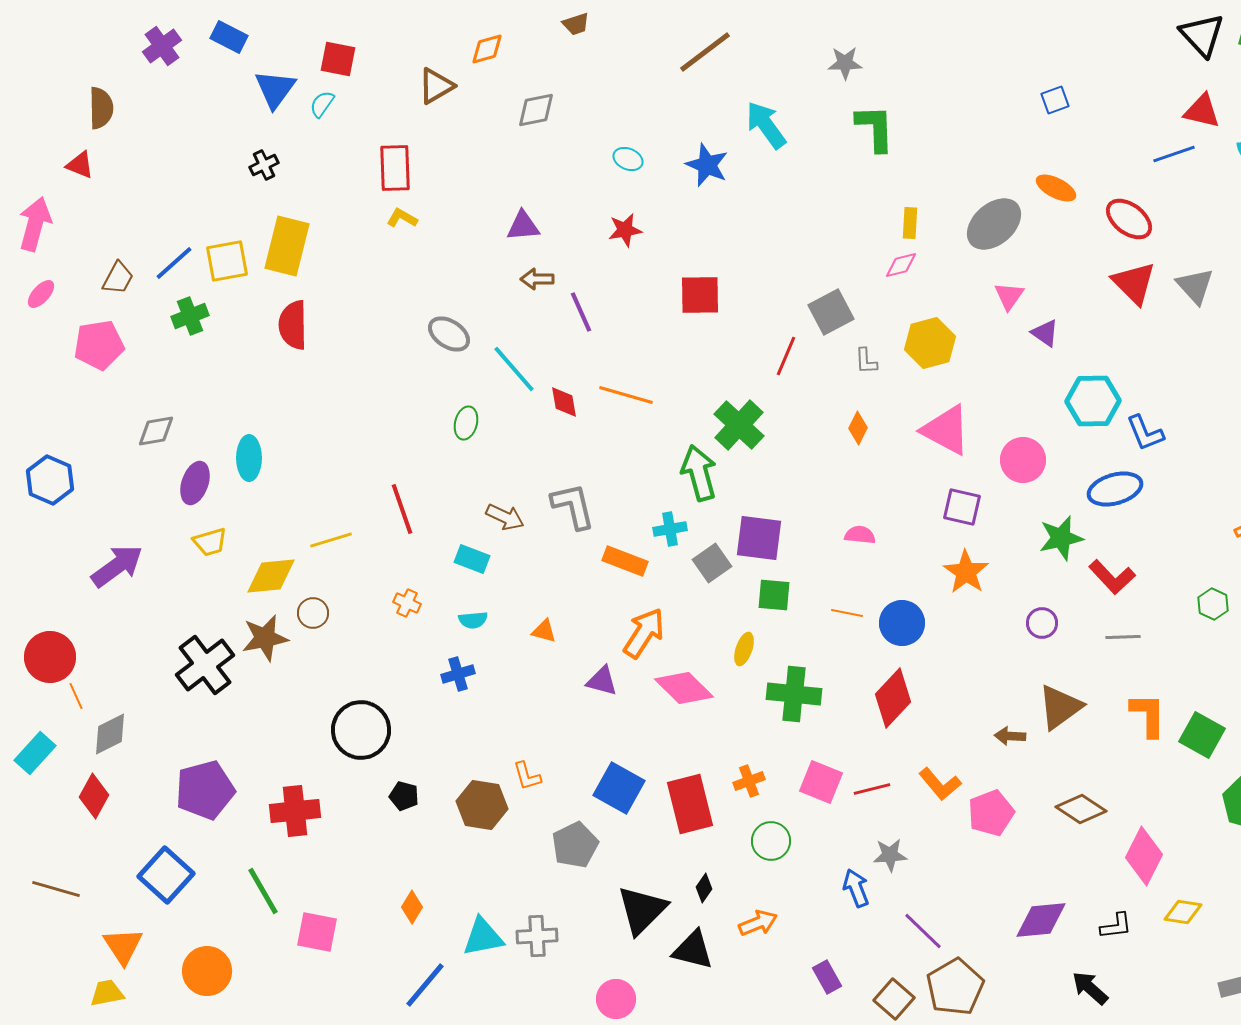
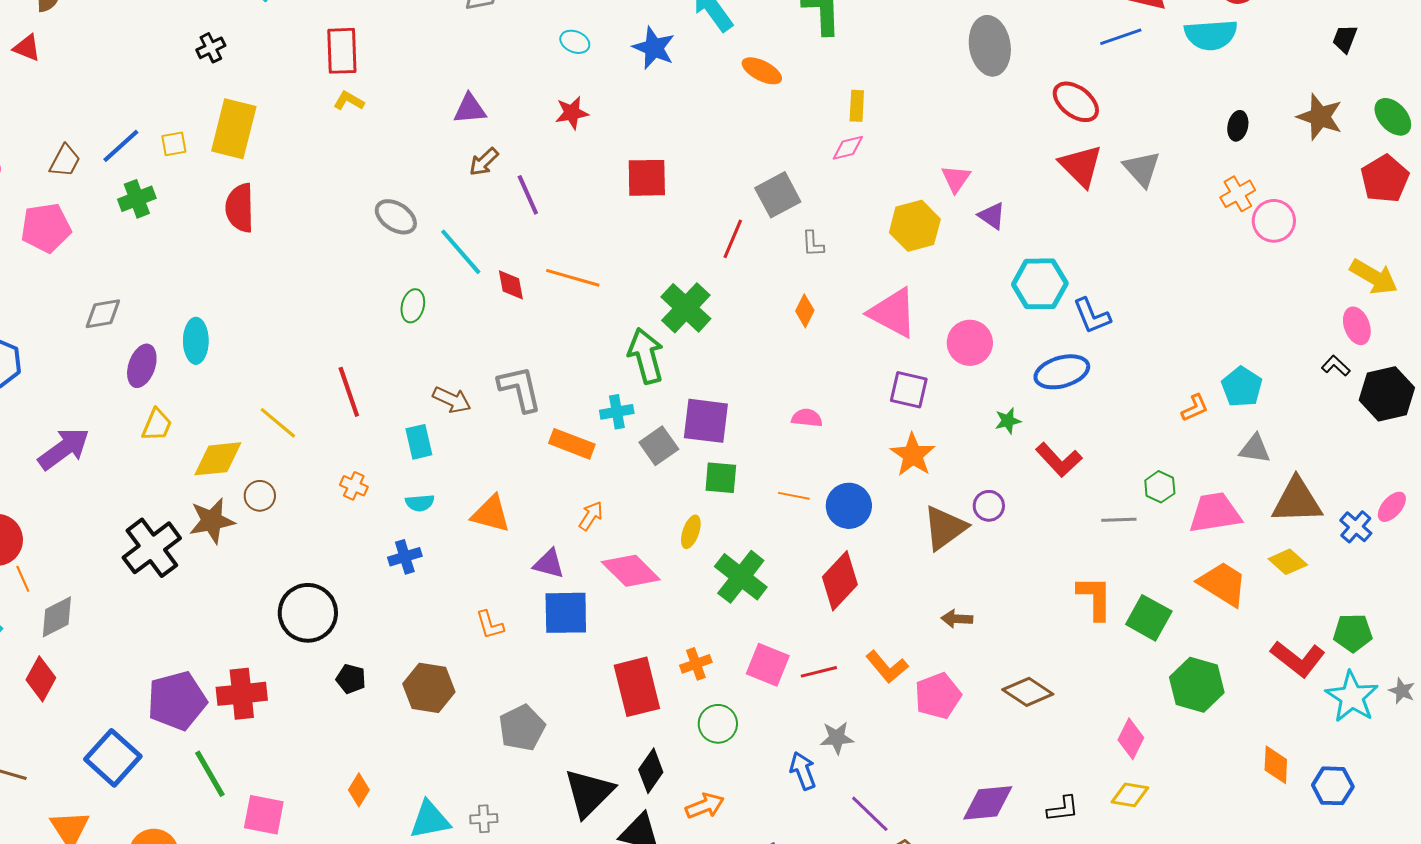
orange ellipse: (1056, 188) -> (762, 71), moved
gray ellipse: (994, 224) -> (990, 46), moved, turned -58
yellow square: (227, 261) -> (174, 144), size x0.6
brown arrow: (537, 279) -> (484, 162), turned -44
yellow hexagon: (930, 343) -> (915, 226), moved
green star: (1061, 538) -> (1008, 421), size x0.6
yellow line: (331, 540) -> (278, 423), turned 57
yellow trapezoid: (210, 542) -> (157, 425), turned -51
cyan rectangle: (472, 559) -> (419, 442), turned 56
orange triangle: (544, 631) -> (491, 514), size x1.6
orange arrow: (644, 633) -> (591, 516), size x0.6
gray line: (1123, 637) -> (1119, 520), moved
green cross: (794, 694) -> (741, 577), turned 32
brown triangle: (1060, 707) -> (945, 528), moved
orange L-shape: (527, 776) -> (490, 625), moved
blue square: (619, 788) -> (566, 613), moved, turned -30
purple pentagon: (205, 790) -> (177, 701), moved
pink diamond: (1144, 856) -> (1131, 739), moved, size x0.7
black diamond: (704, 888) -> (651, 771), size x1.5
gray cross: (537, 936) -> (484, 819), size x0.7

